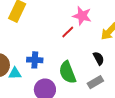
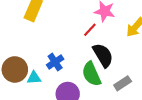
black semicircle: (99, 58) -> (103, 55), moved, size x1.6
blue cross: (35, 60) -> (55, 62), turned -35

